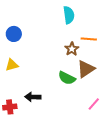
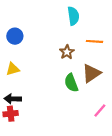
brown star: (72, 49) -> (67, 52), moved
green semicircle: (67, 78) -> (71, 83), turned 42
black arrow: (33, 97) -> (13, 99), moved

